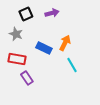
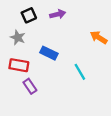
orange arrow: (65, 43) -> (99, 37), moved, turned -84

